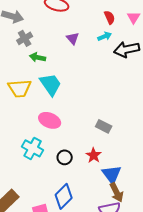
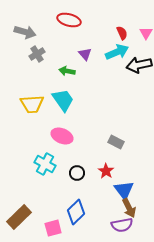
cyan arrow: (105, 36) -> (117, 52), size x1.6
green arrow: (38, 57) -> (67, 71), moved

